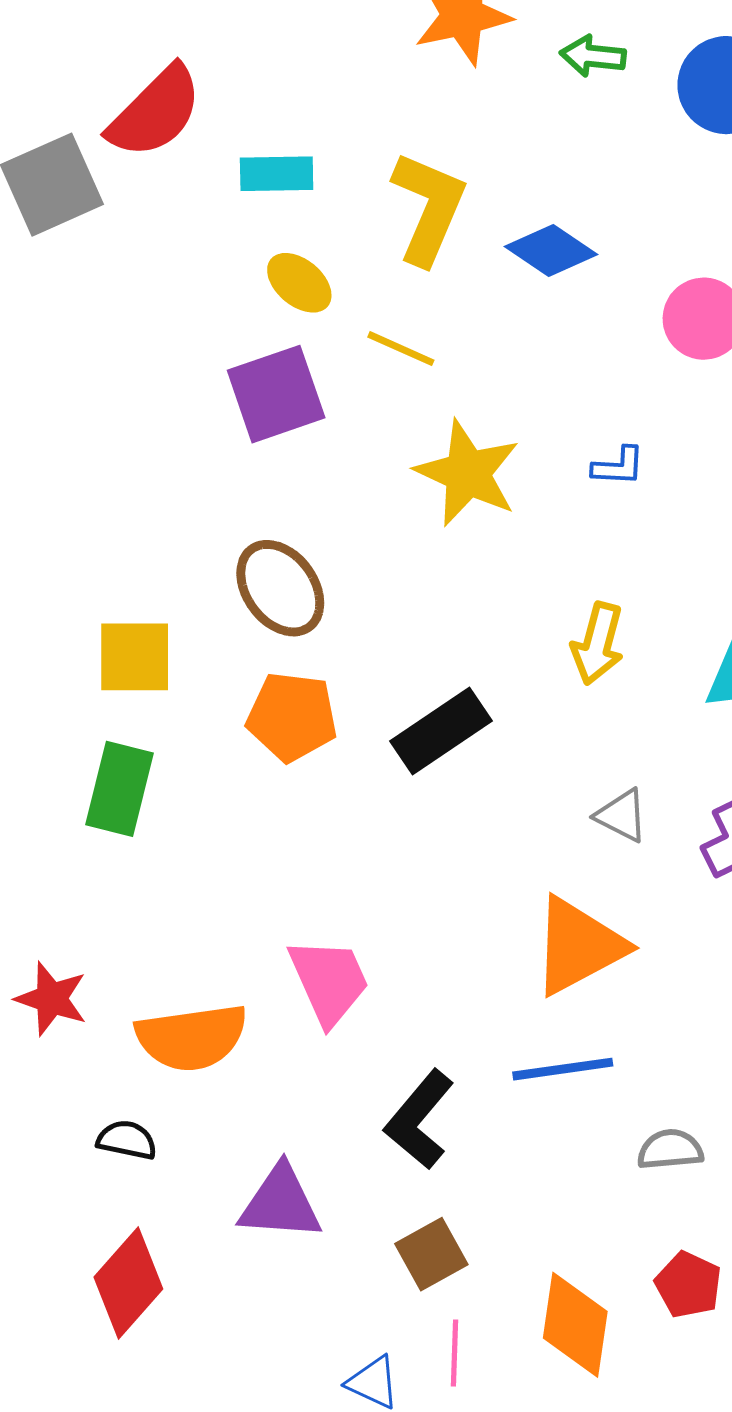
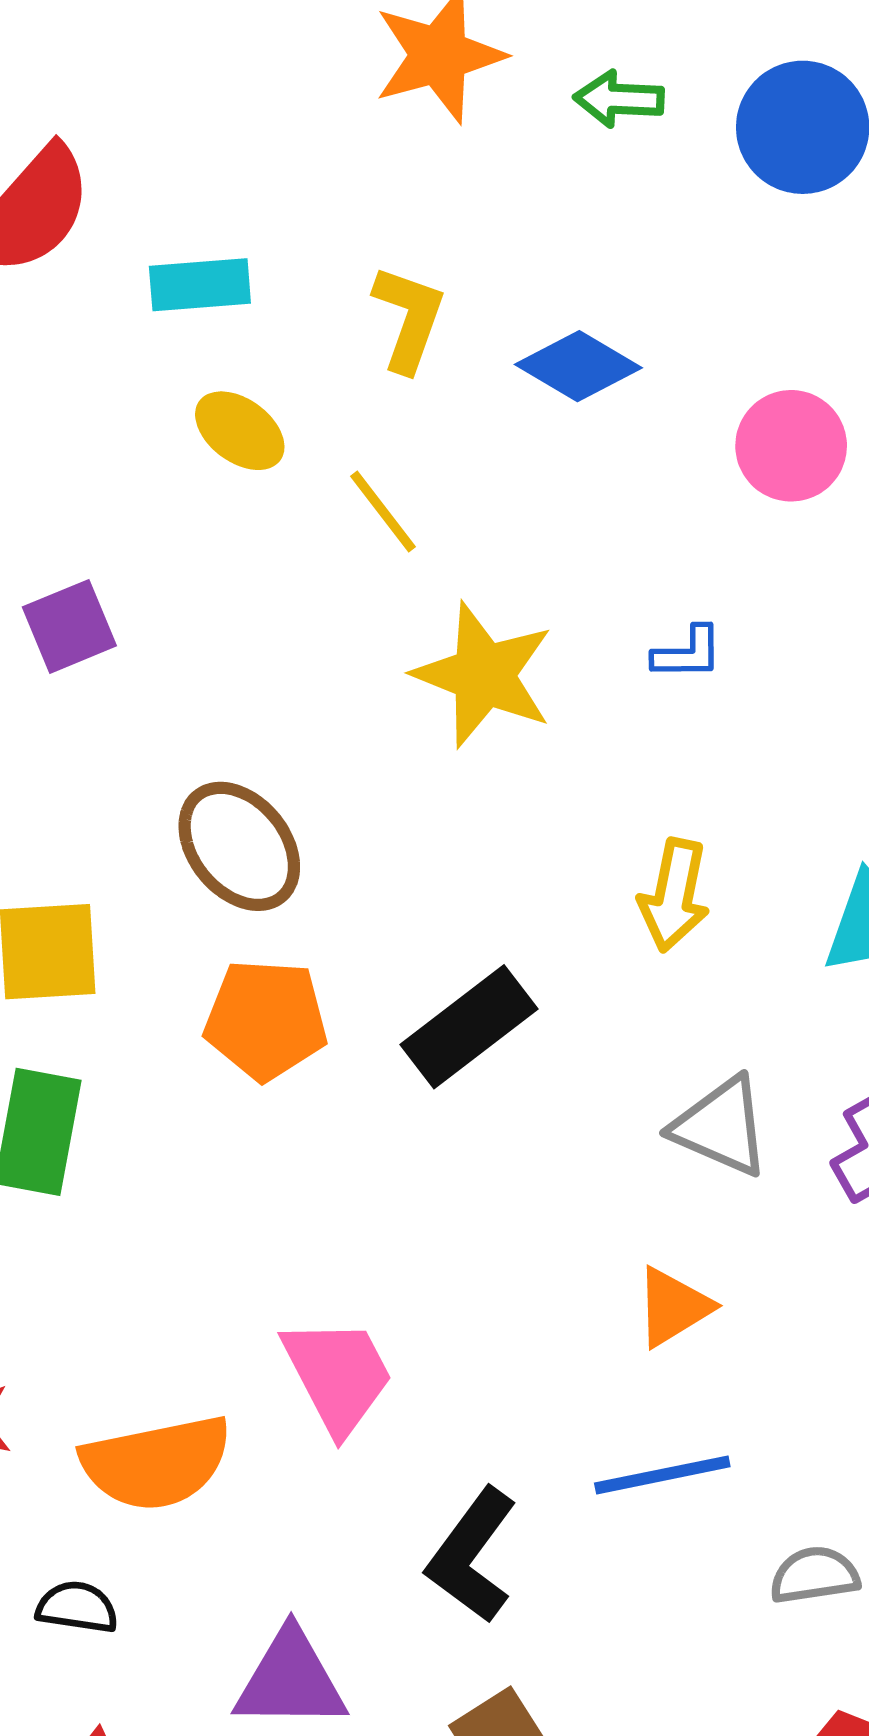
yellow L-shape: (429, 208) -> (409, 318), size x0.7
yellow line: (401, 349) -> (383, 511), turned 32
purple square: (276, 394) -> (69, 626), moved, size x0.7
gray triangle: (622, 816) -> (721, 1126), size x1.4
orange triangle: (578, 946) -> (673, 1307), size x0.6

